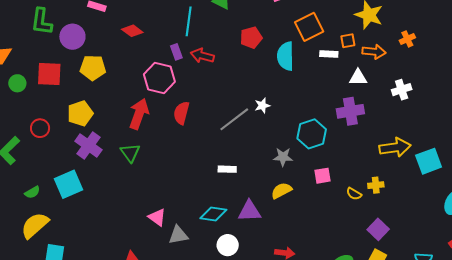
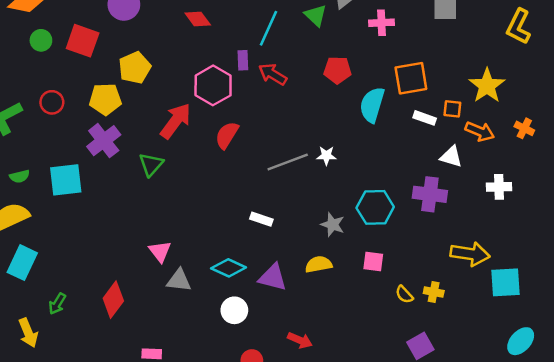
orange cross: (407, 39) -> (524, 128), turned 35
yellow pentagon: (93, 68) -> (135, 68), moved, turned 30

